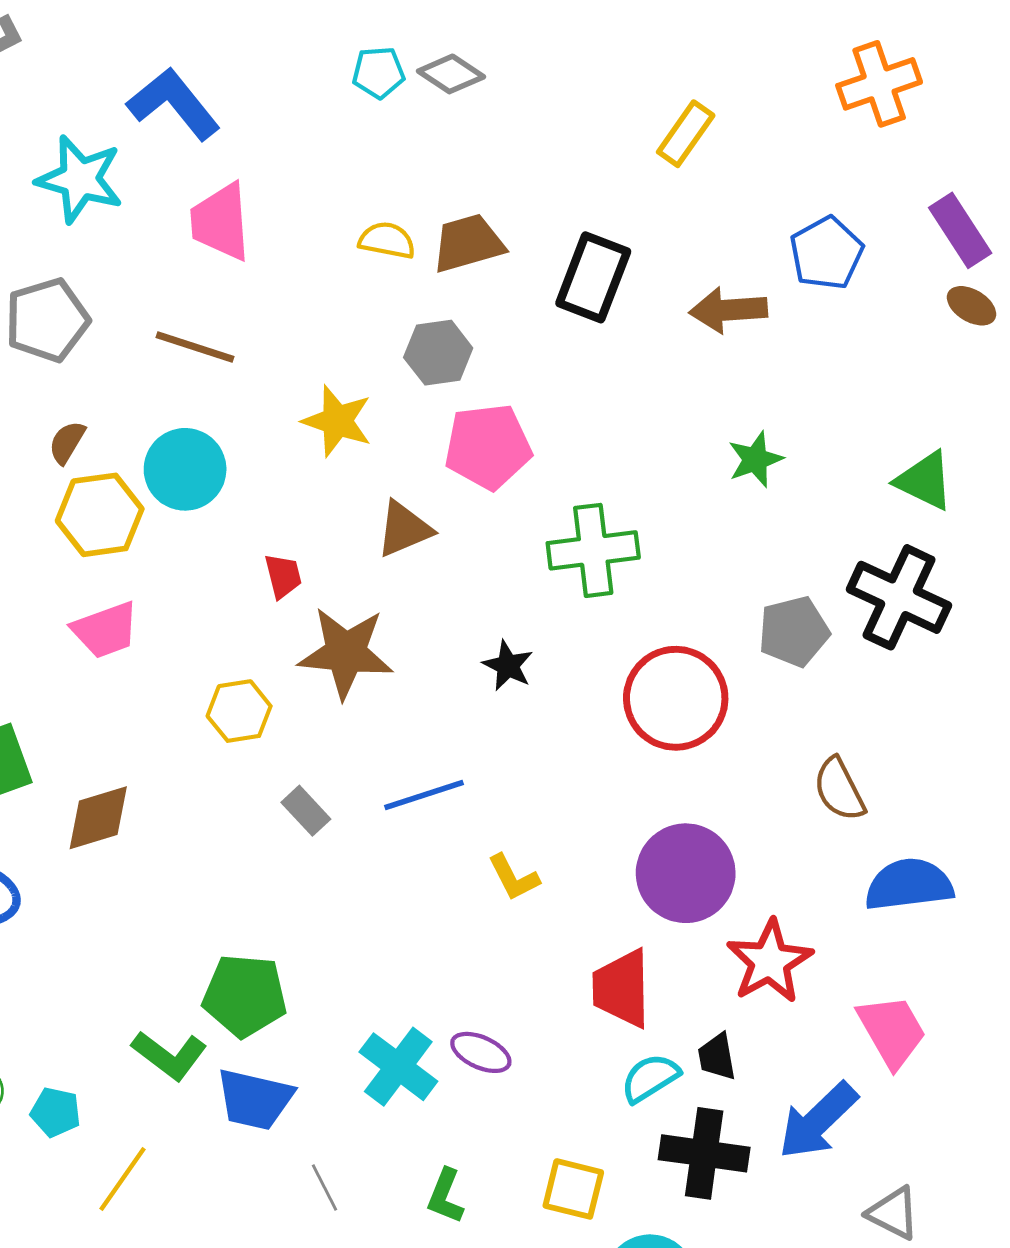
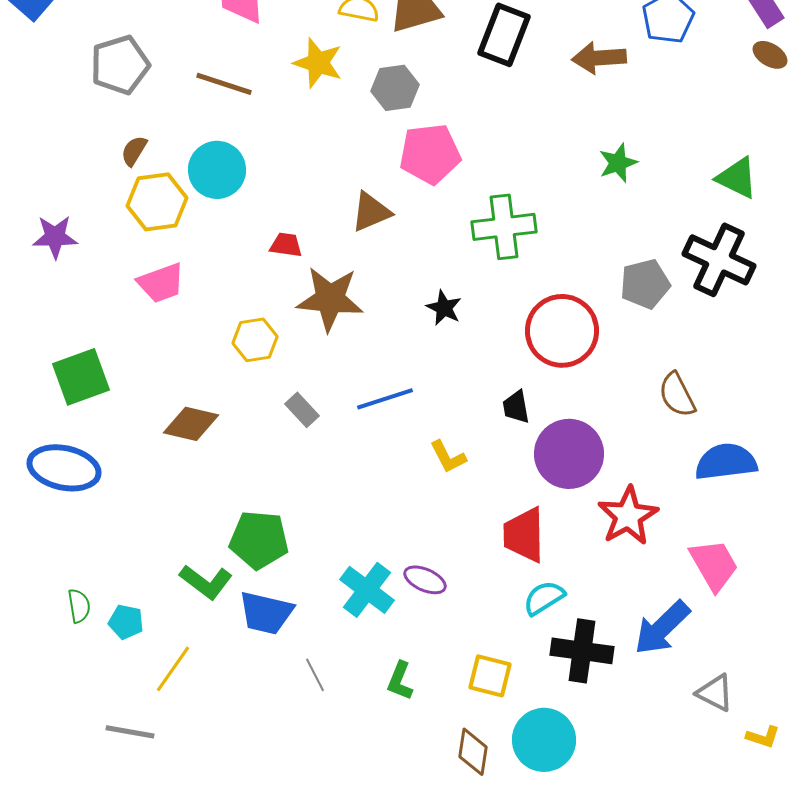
yellow star: (337, 421) -> (318, 63), moved
red trapezoid: (283, 576) -> (286, 245), turned -68
brown diamond: (98, 818) -> (191, 424), moved, turned 30
black trapezoid: (717, 1057) -> (516, 407), moved

